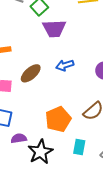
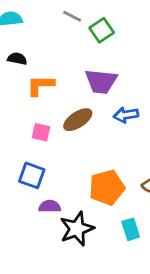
purple trapezoid: (54, 29) -> (101, 81), moved
cyan rectangle: (79, 147) -> (131, 229), turned -35

